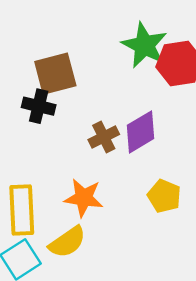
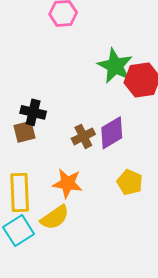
brown square: (55, 74) -> (25, 132), moved, size x0.7

